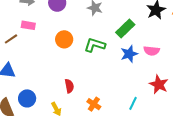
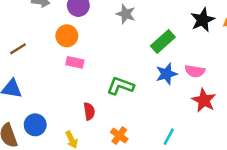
pink rectangle: (28, 25) -> (75, 62), moved
orange circle: (64, 39) -> (67, 36), moved
green L-shape: (95, 45) -> (120, 86), moved
red star: (159, 84) -> (204, 100), moved

